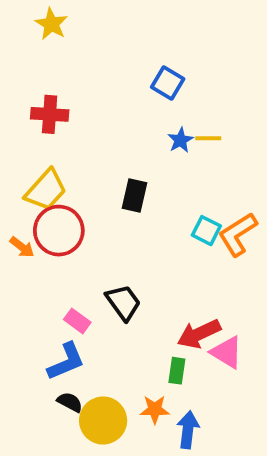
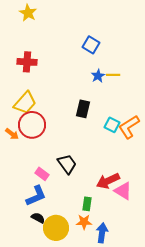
black rectangle: (134, 196) -> (83, 109), moved
green rectangle: (177, 371) -> (87, 204), moved

